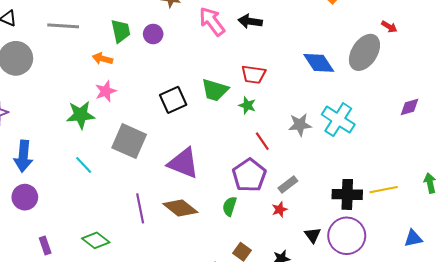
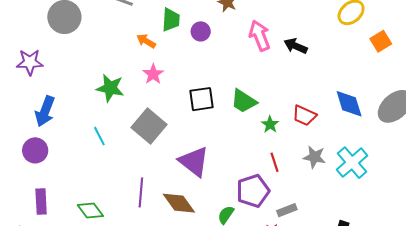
red trapezoid: (254, 74) -> (304, 116), moved
pink star: (106, 91) -> (153, 74), moved, turned -30
purple rectangle: (45, 245) -> (41, 202), size x1.4

